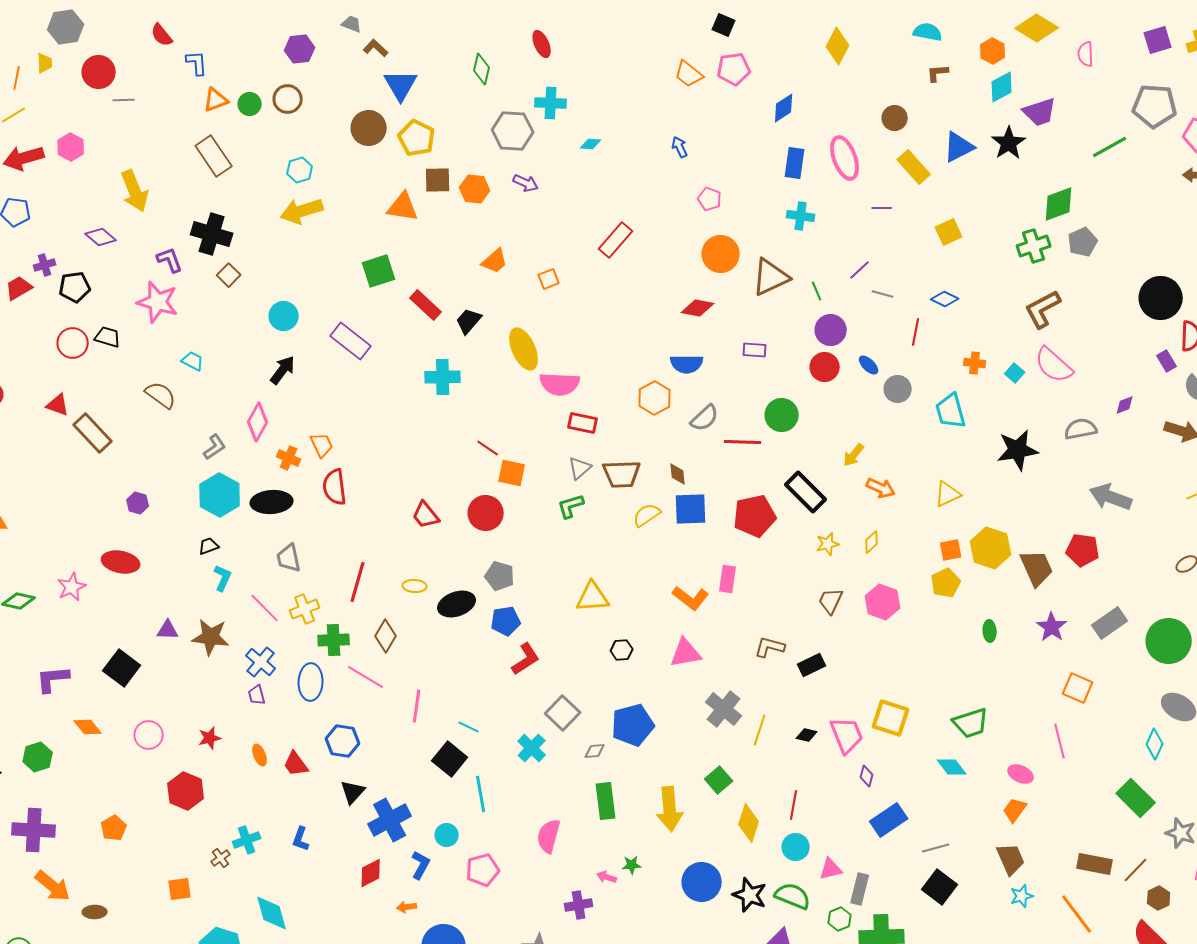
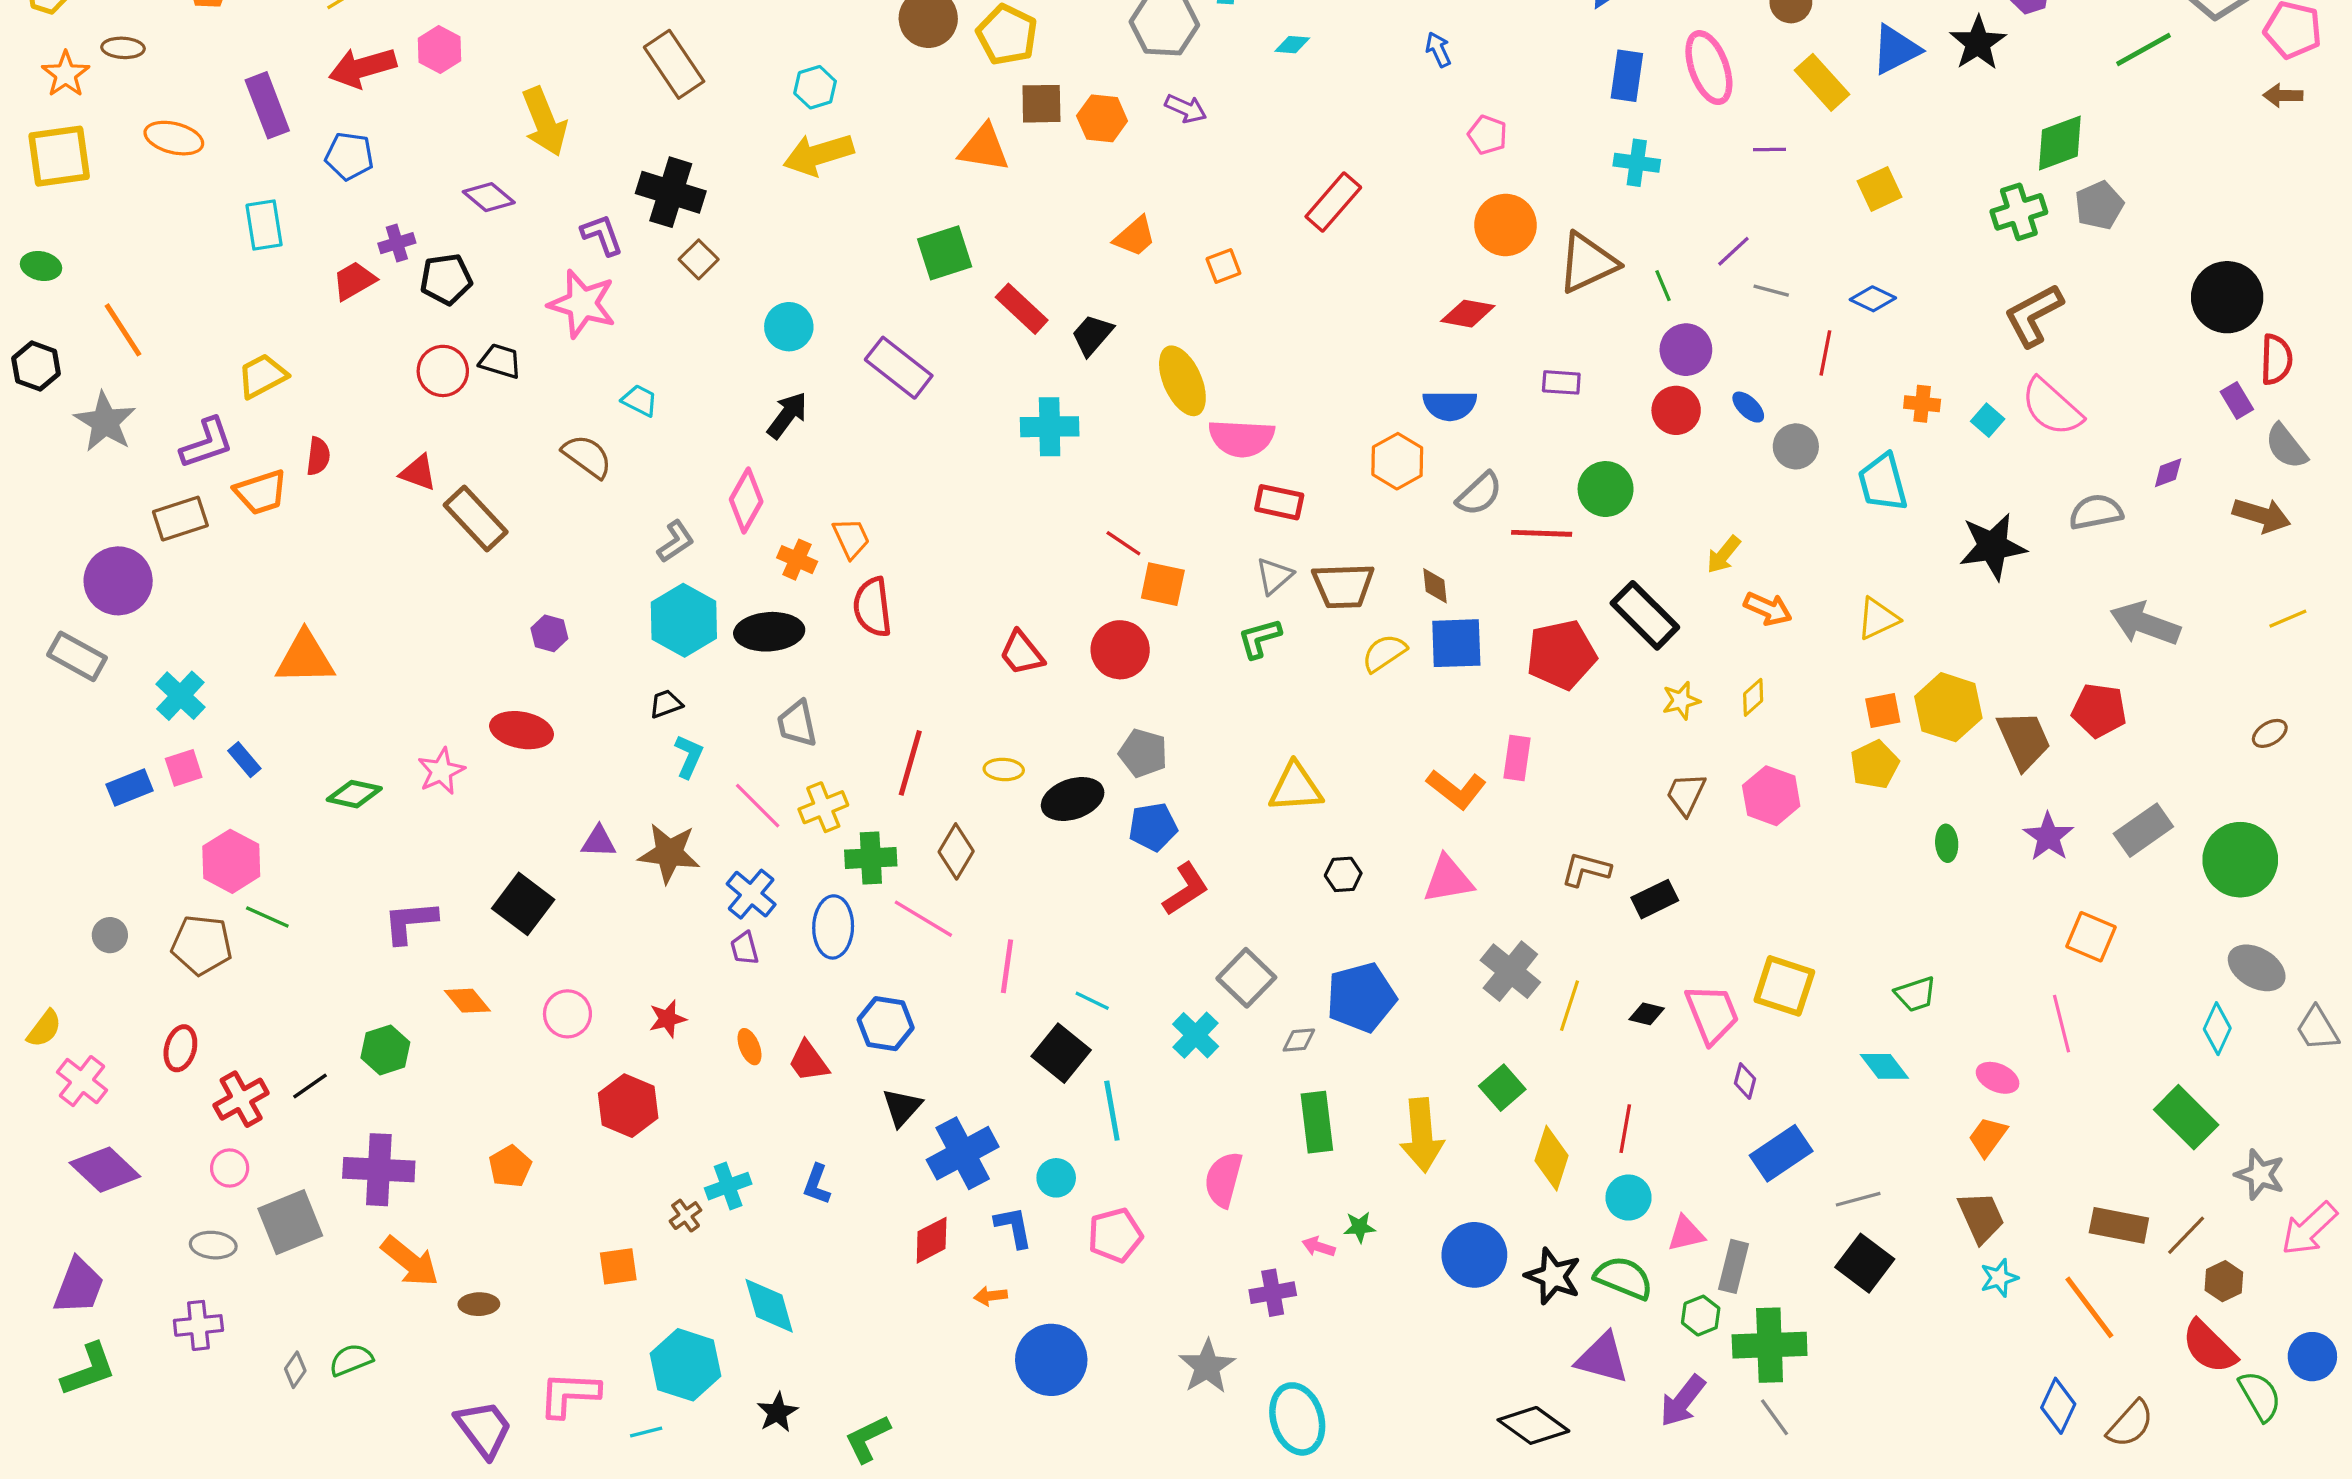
green trapezoid: (971, 723) -> (1916, 994), size x0.7
blue L-shape: (421, 865) -> (1014, 1227), turned -40

